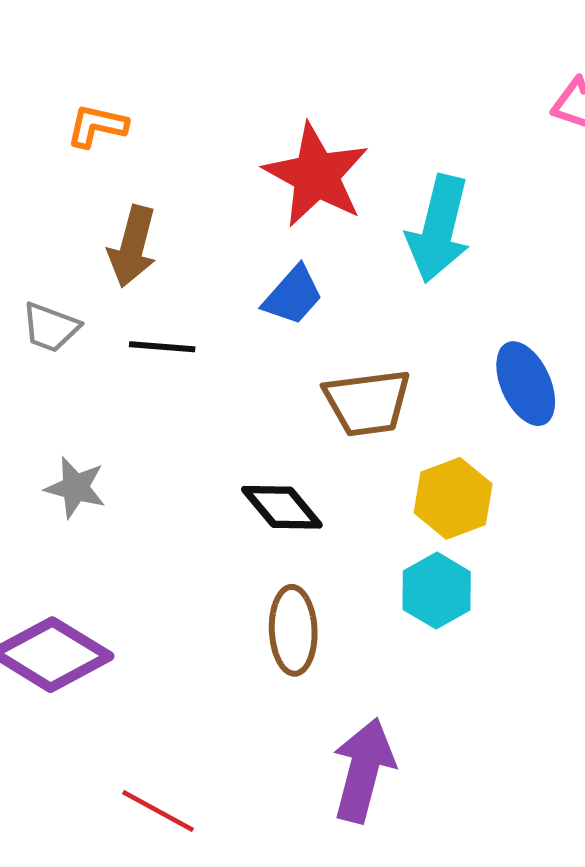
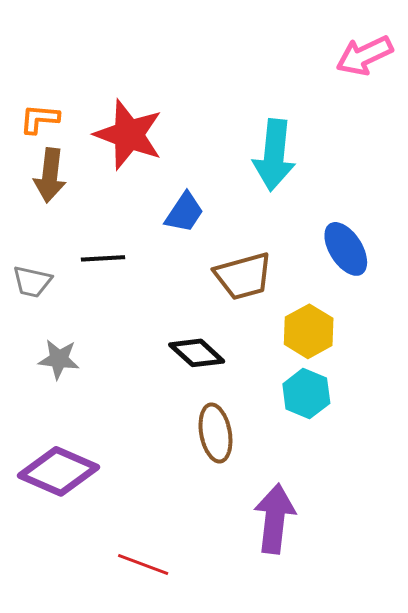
red star: (316, 175) -> (129, 135), moved
brown arrow: (133, 246) -> (50, 175), moved
gray trapezoid: (51, 327) -> (32, 282), moved

